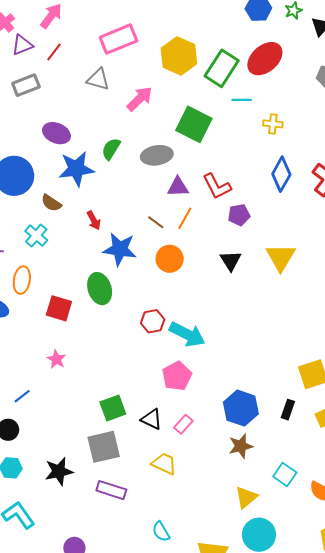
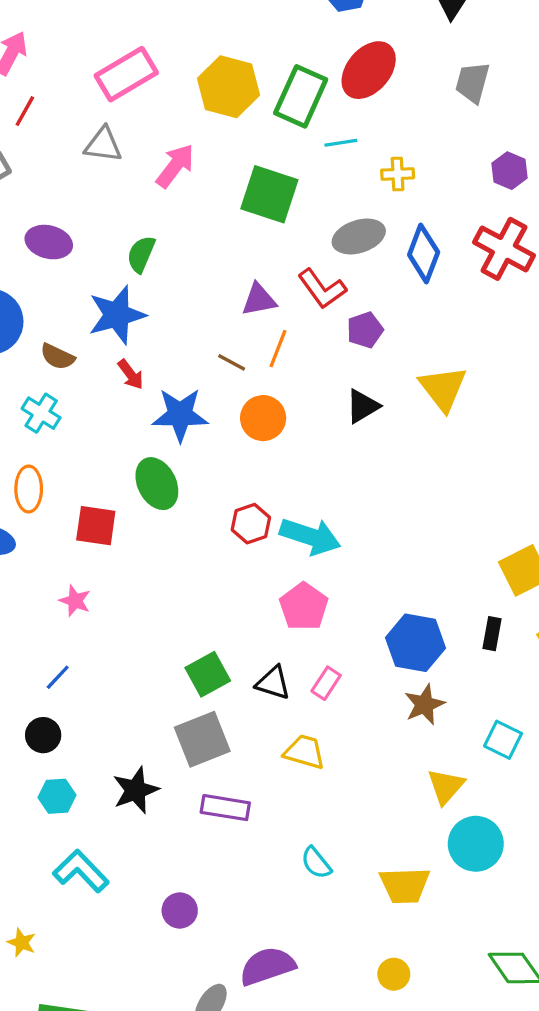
gray ellipse: (157, 155) -> (359, 236), moved
blue star: (76, 169) -> (117, 315), moved
black triangle: (231, 261) -> (362, 406), turned 40
pink star: (56, 359) -> (75, 601), moved

